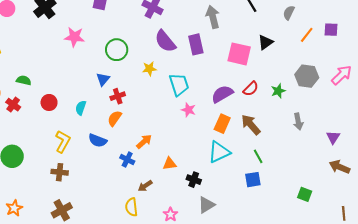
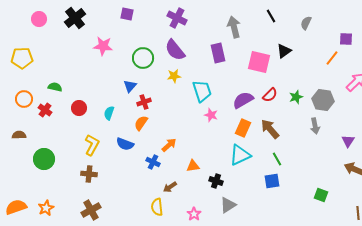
orange line: (307, 35) -> (332, 58), moved
purple semicircle: (165, 41) -> (175, 50), moved
gray hexagon: (307, 76) -> (323, 100), moved

